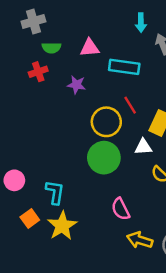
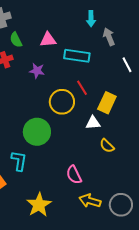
green semicircle: (51, 48) -> (16, 40), turned 63
green circle: (104, 158) -> (37, 132), moved
yellow star: (62, 226) -> (39, 205), moved

